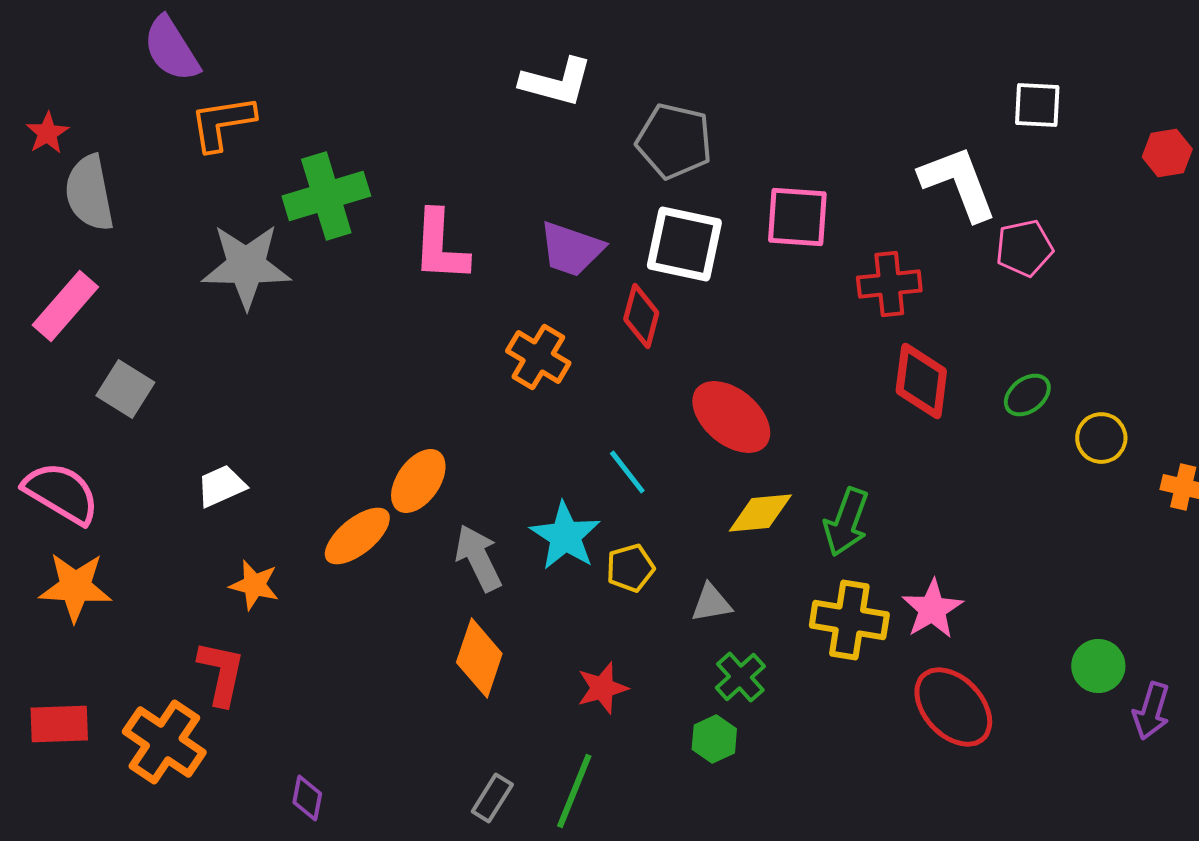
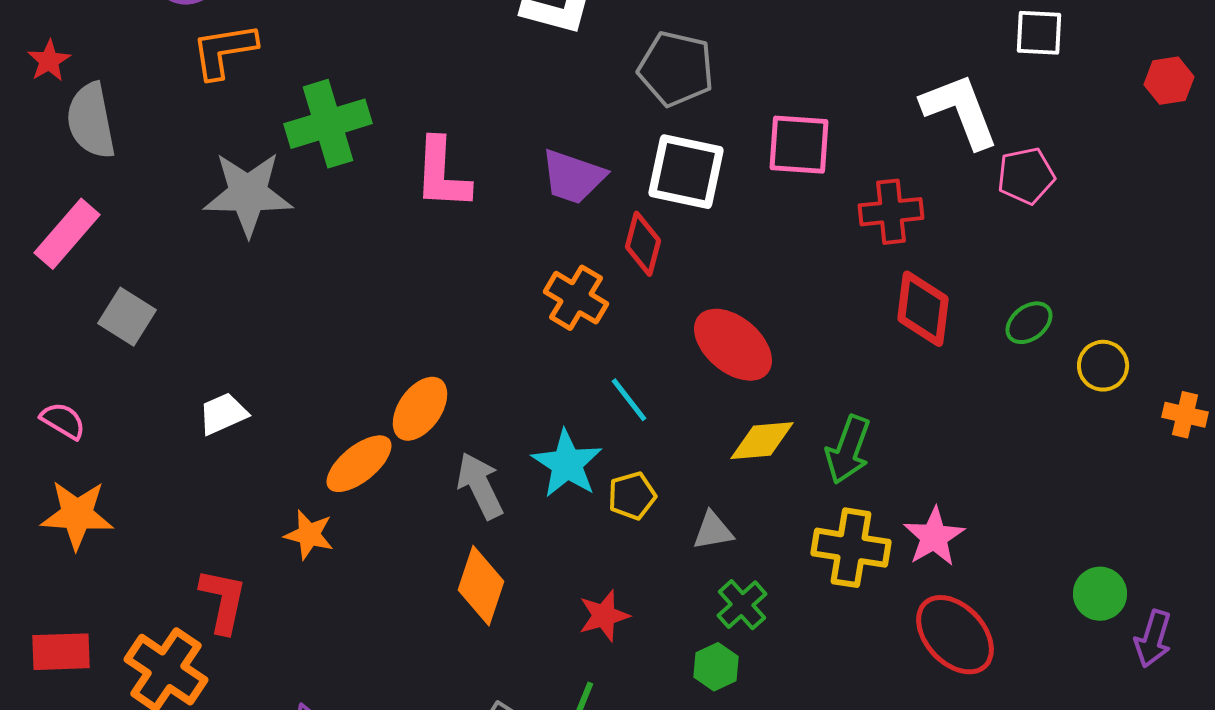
orange cross: (538, 357) -> (576, 298), moved
pink semicircle: (61, 493) -> (63, 421), size x0.6
orange star: (254, 585) -> (309, 535), moved

